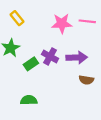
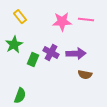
green rectangle: (31, 64) -> (33, 60), turned -32
green semicircle: (29, 100) -> (20, 96), moved, turned 112

